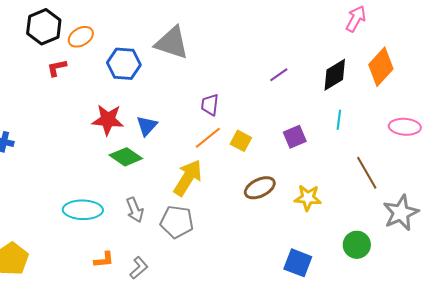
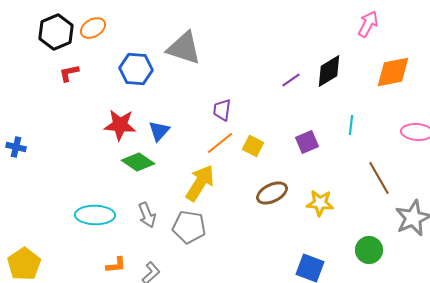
orange ellipse: (81, 37) -> (93, 28), moved
orange diamond: (381, 67) -> (393, 72), turned 36
black diamond: (335, 75) -> (329, 71), moved

